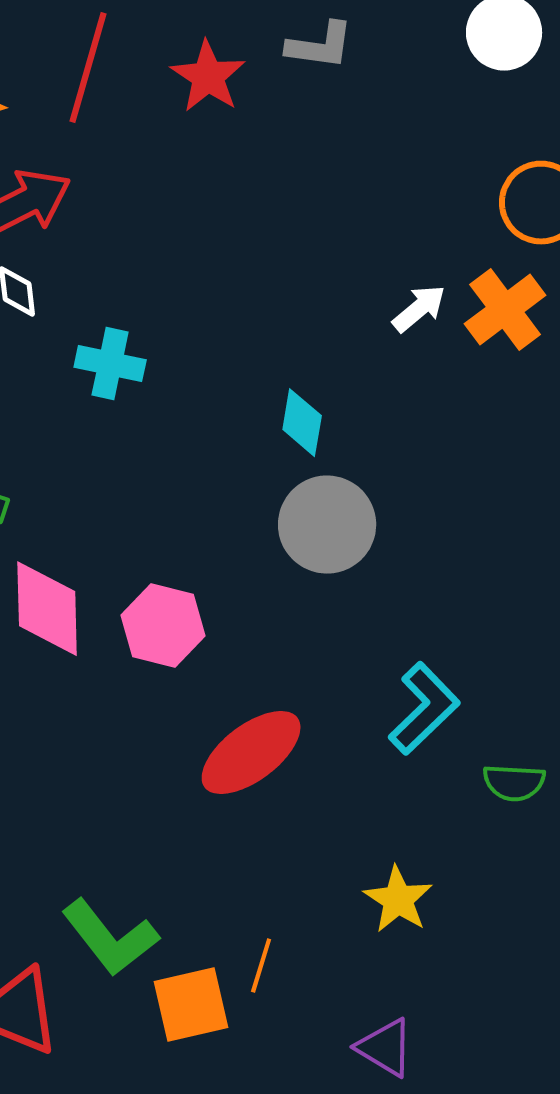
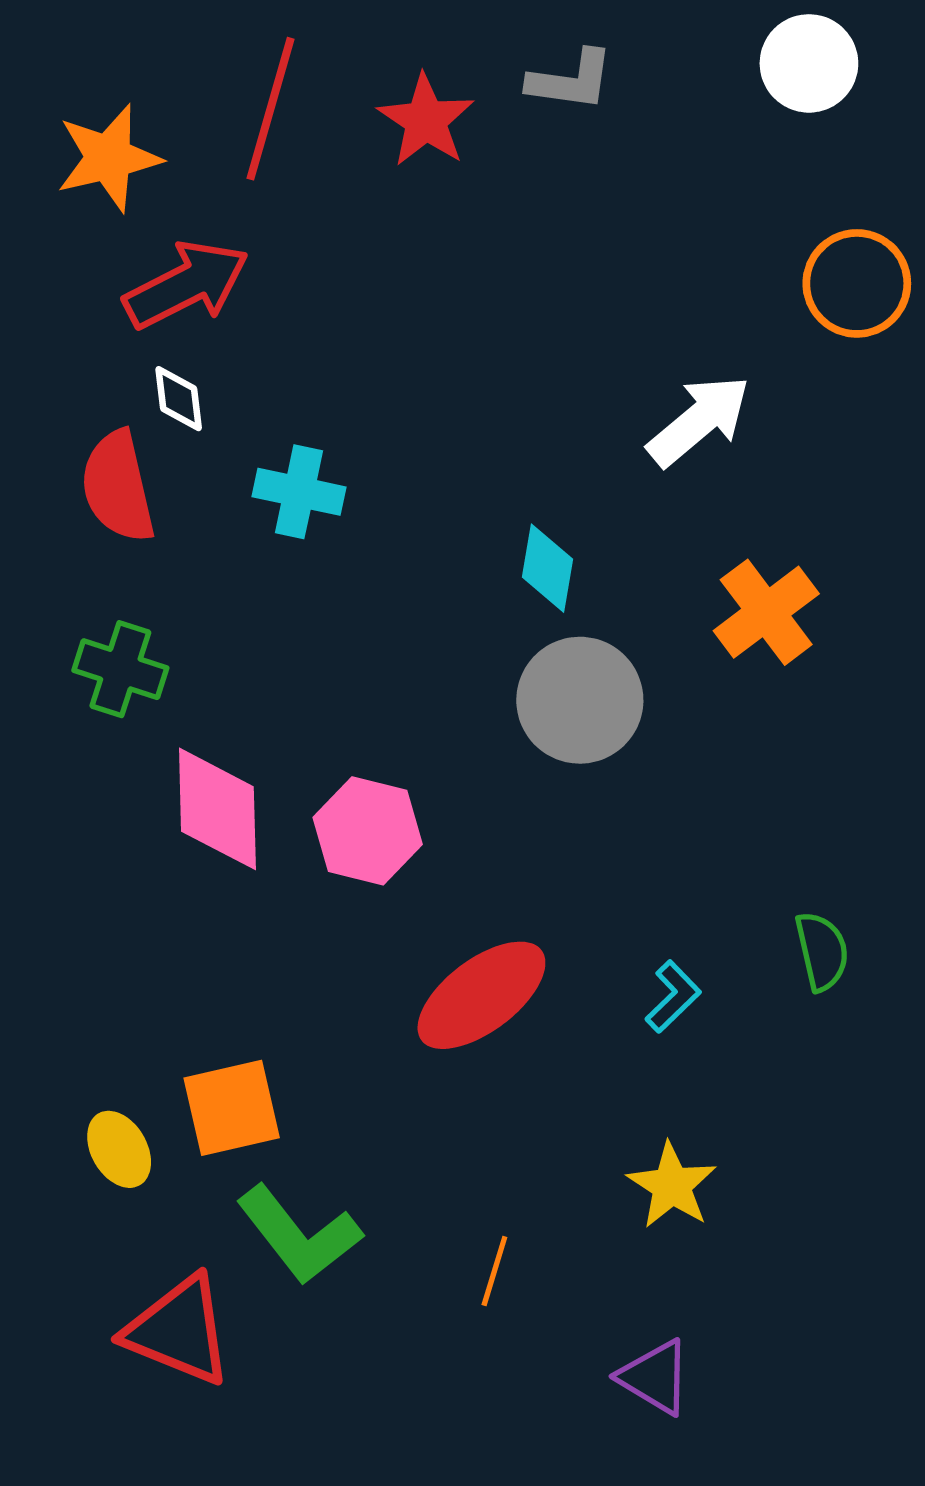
white arrow: (419, 309) -> (699, 421), size x1.5
orange cross: (505, 310) -> (766, 612), moved
cyan L-shape: (424, 709) -> (673, 997), moved, size x0.6
green semicircle: (514, 783) -> (822, 951), moved, turned -106
orange square: (191, 1005) -> (232, 1108), moved

